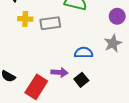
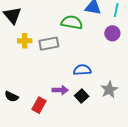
gray star: (113, 43) -> (109, 90), moved
red rectangle: (36, 87) -> (39, 105), size x0.7

